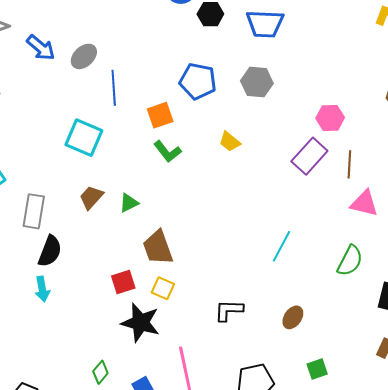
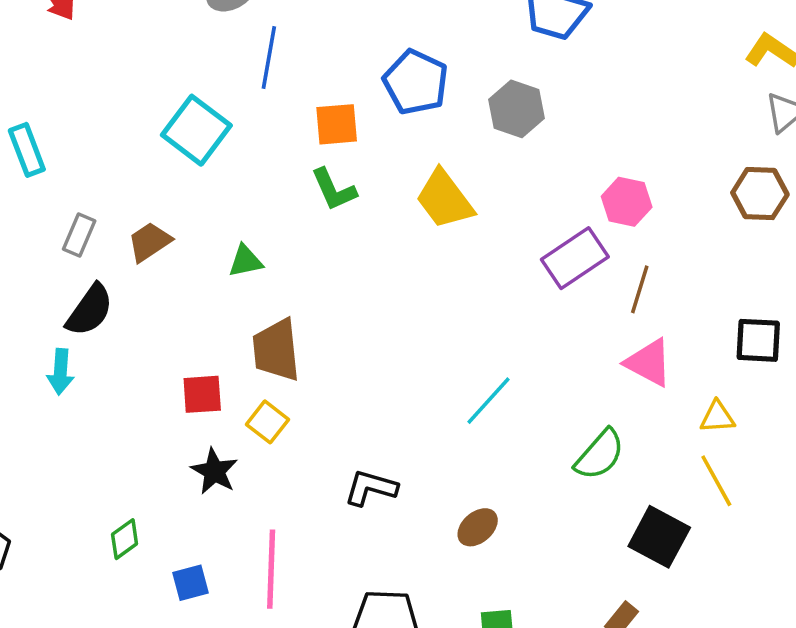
yellow trapezoid: (230, 142) -> (445, 199), size x1.6
brown trapezoid: (91, 197) -> (149, 242), moved
gray rectangle: (34, 211) -> (79, 235), size x0.7
black star: (141, 323) -> (214, 471), size x0.7

